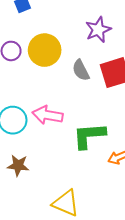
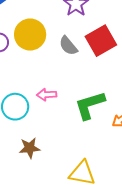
pink arrow: (48, 115) -> (47, 95), size x0.7

